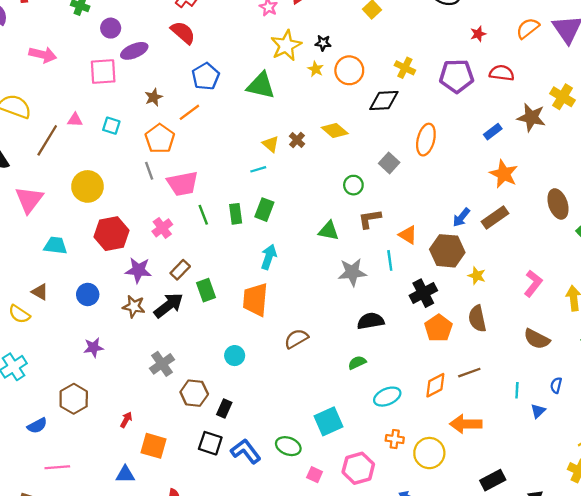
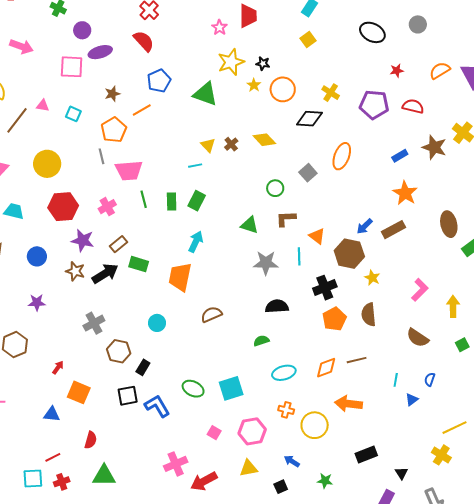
green rectangle: (206, 290) -> (139, 264), turned -60
black square: (210, 443) -> (128, 396), turned -35
green ellipse: (288, 446) -> (193, 389), moved

